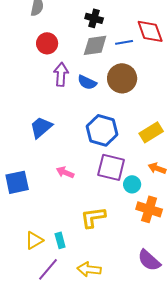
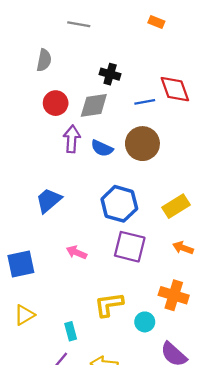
gray diamond: (95, 45) -> (94, 105), moved
cyan circle: (132, 184) -> (145, 322), moved
yellow triangle: (34, 240) -> (24, 315), moved

